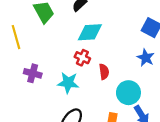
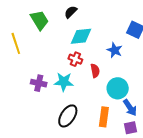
blue star: (146, 58) -> (115, 50), moved
purple cross: (33, 73) -> (39, 83), moved

